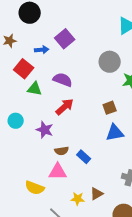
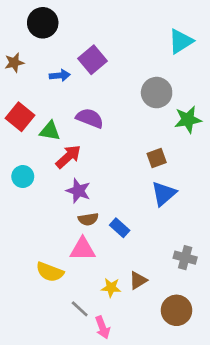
red square: (24, 69) -> (20, 117), moved
red arrow: (65, 107) -> (68, 157), moved
purple star: (45, 130) -> (78, 191), moved
blue triangle: (115, 133) -> (164, 194), turned -30

